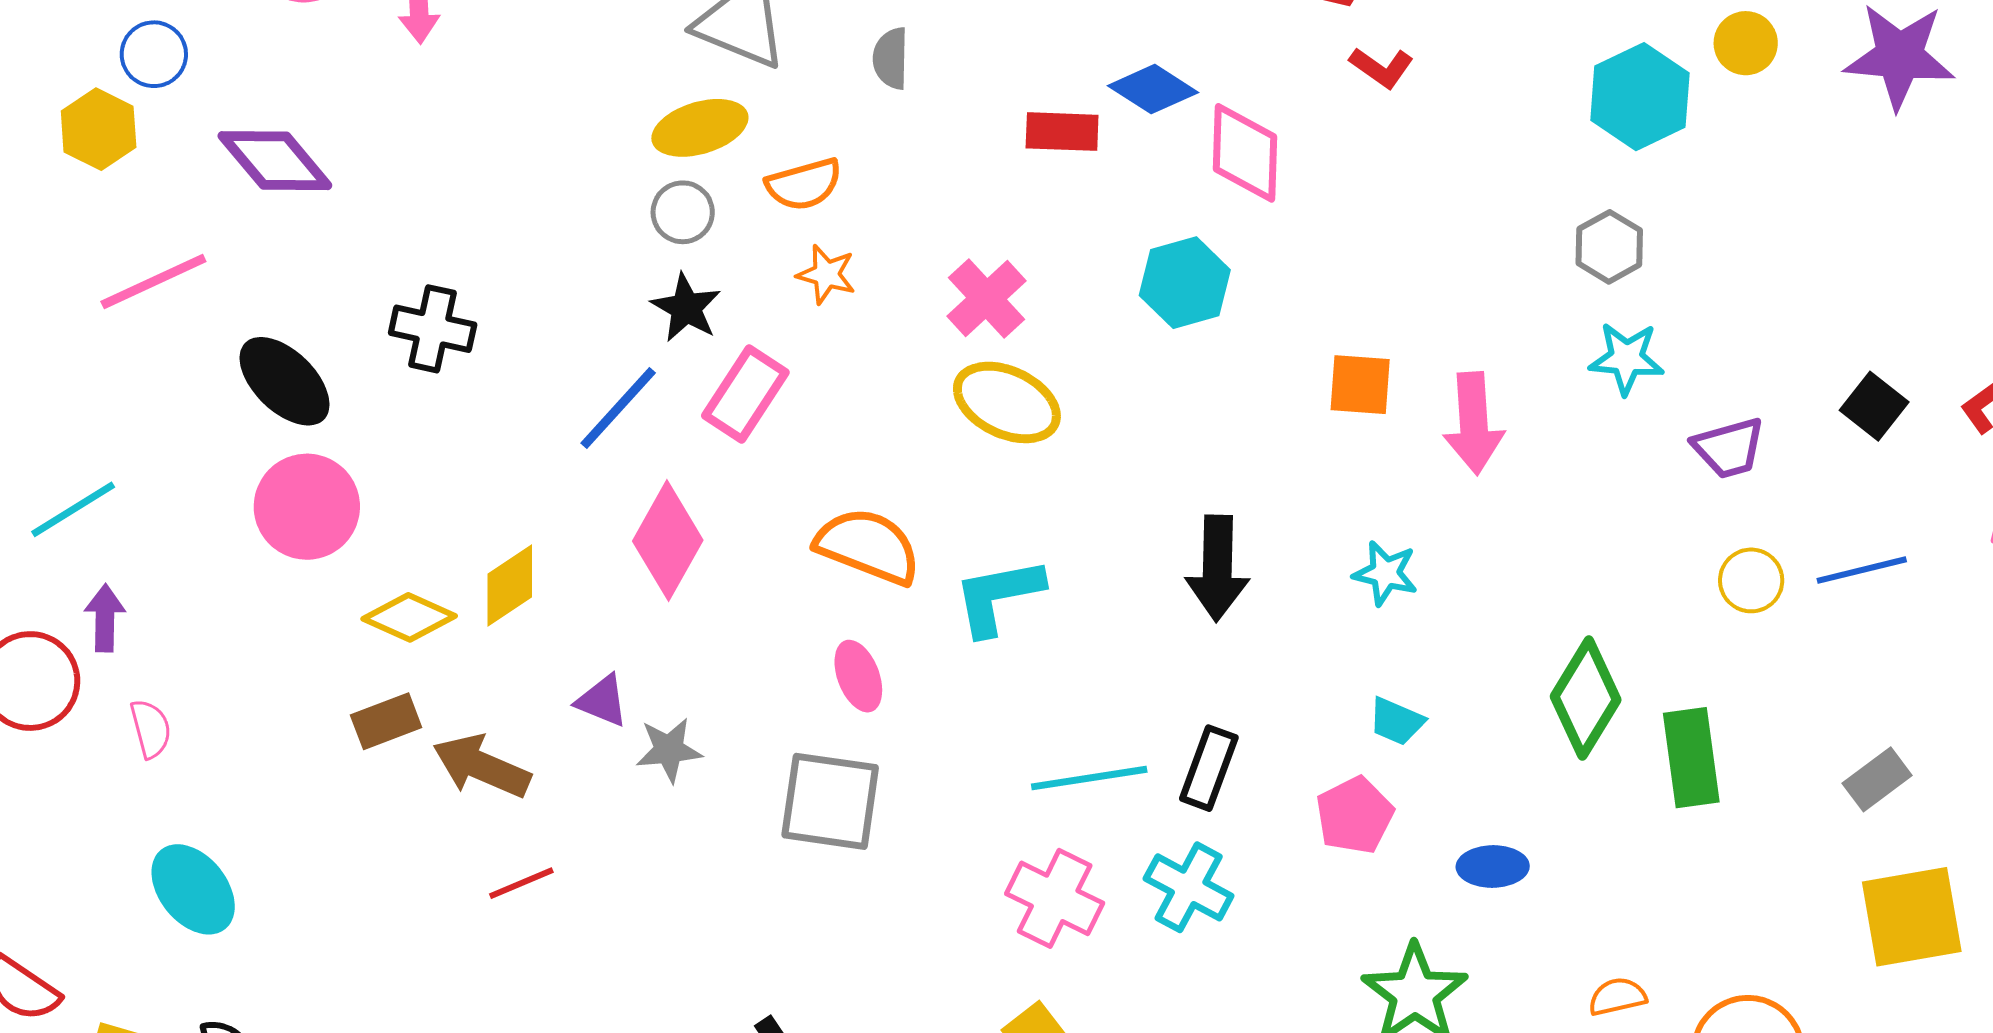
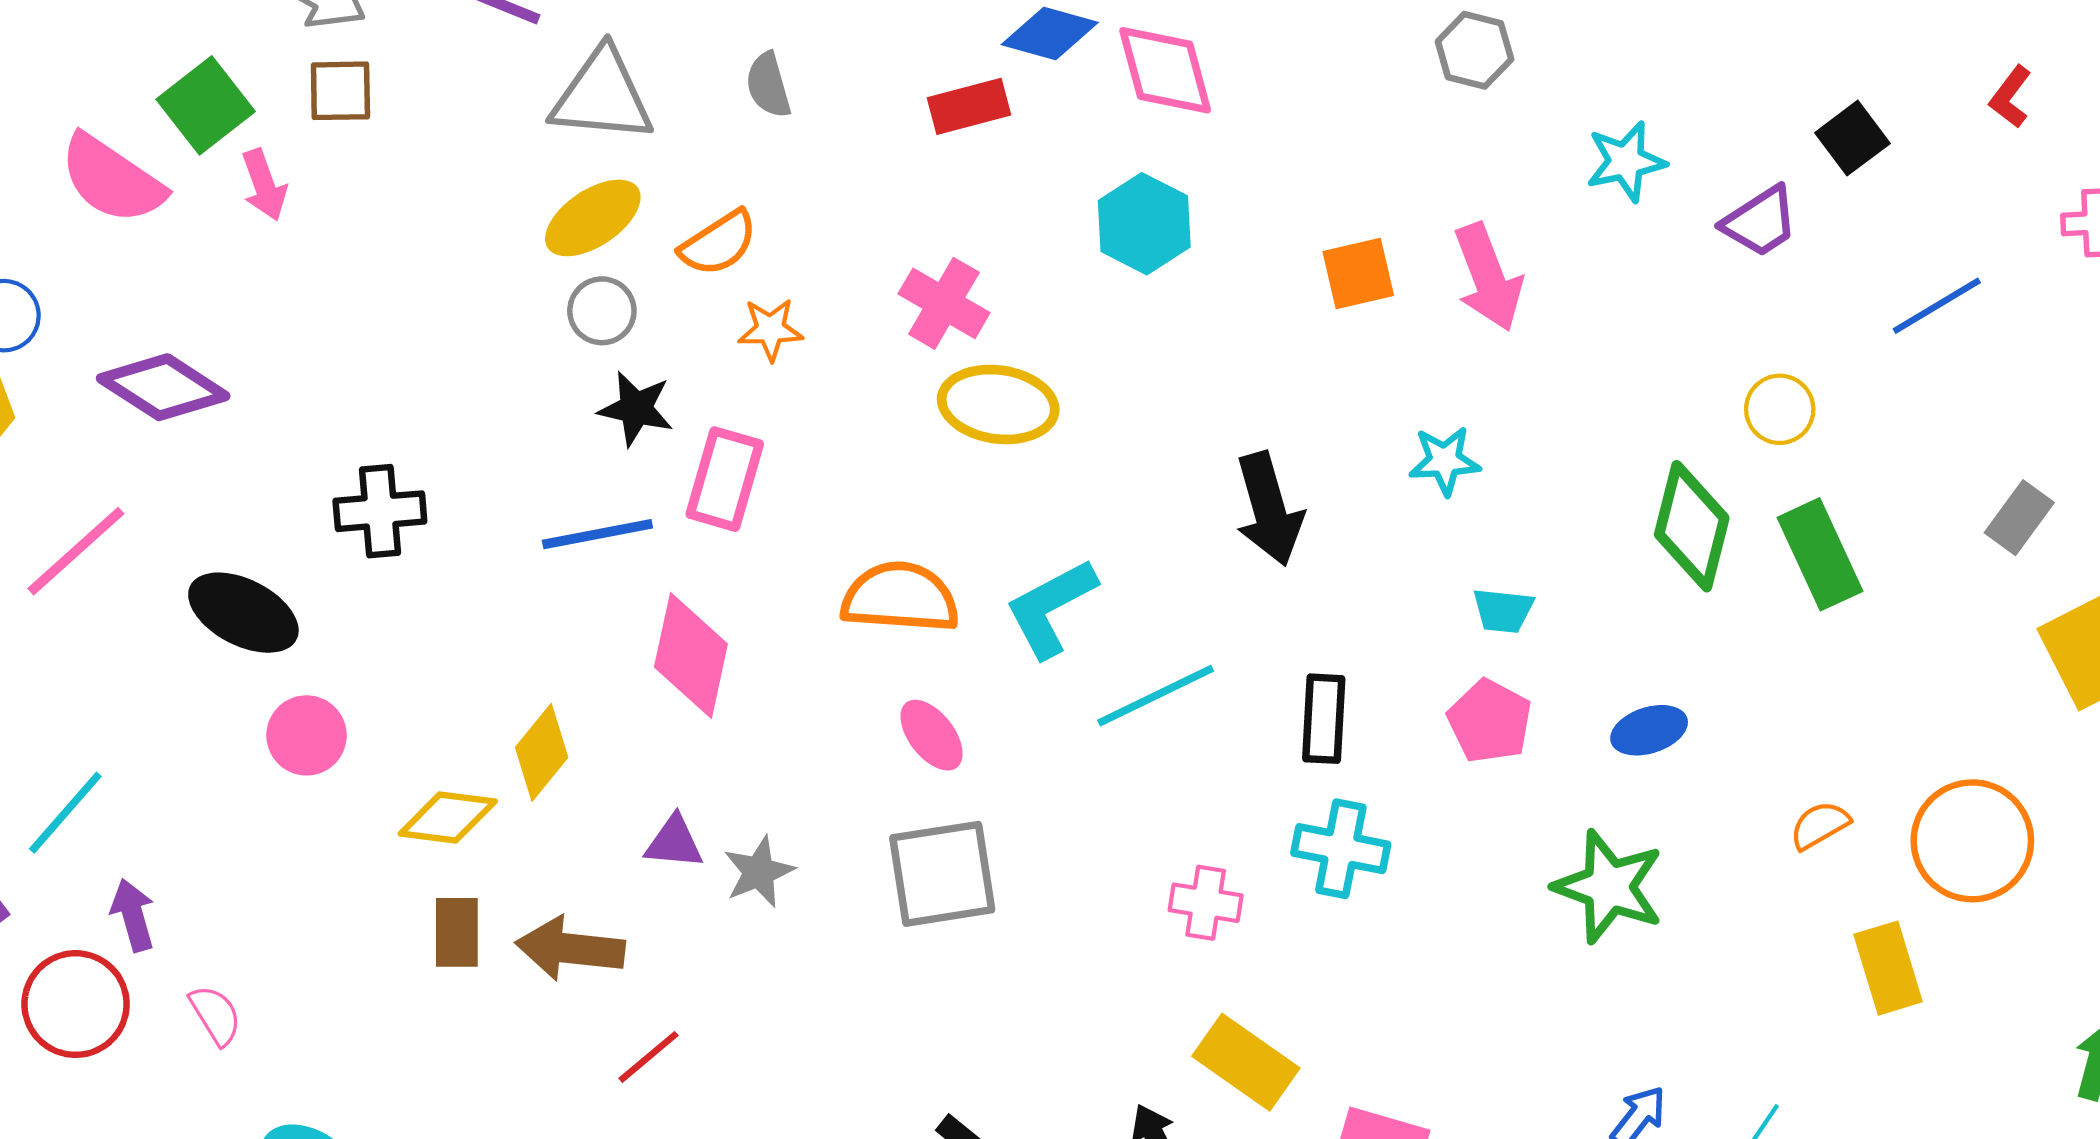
gray hexagon: (1609, 247) -> (1475, 50), moved
black square: (1874, 406) -> (1852, 138), moved, turned 32
blue line: (618, 408) -> (597, 534), turned 54
pink circle: (307, 507) -> (307, 735), size x0.7
yellow circle: (1751, 580) -> (1780, 409), moved
brown rectangle: (386, 721) -> (457, 932), turned -52
cyan line: (1089, 778) -> (1156, 696), moved
pink cross: (1055, 898) -> (1206, 903), size x0.7

